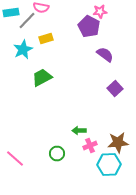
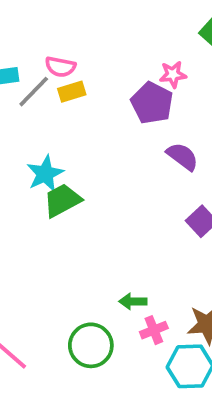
yellow rectangle: (46, 38) -> (72, 92), moved
cyan star: (23, 50) -> (45, 174), moved
green circle: (57, 154) -> (91, 345), size x1.5

